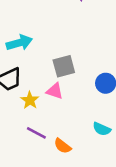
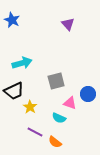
pink triangle: (55, 91) -> (70, 103), moved
cyan semicircle: (102, 129) -> (59, 118), moved

